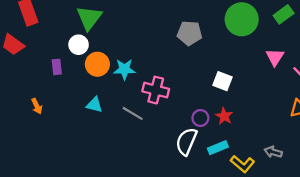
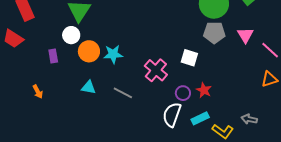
gray pentagon: (189, 33) -> (214, 33), moved
white square: (222, 81) -> (189, 58), moved
pink cross: (156, 90) -> (156, 70), moved, turned 30

